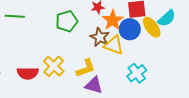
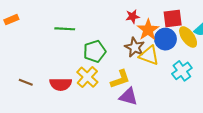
green line: (15, 16) -> (65, 29), moved
green pentagon: (67, 21) -> (95, 51), moved
cyan cross: (137, 73) -> (182, 71), moved

